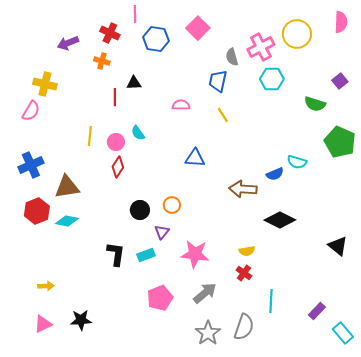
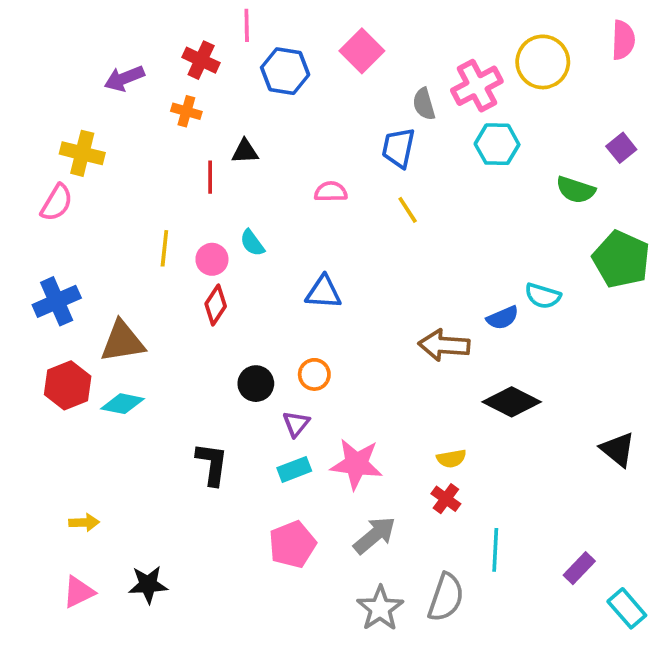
blue triangle: (195, 158) -> (323, 292), moved
cyan rectangle: (146, 255) -> (294, 469), moved

